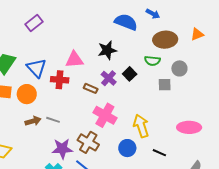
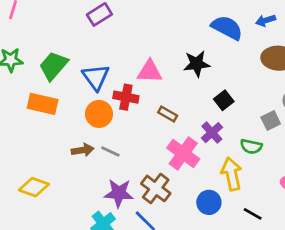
blue arrow: (153, 14) -> (266, 20), turned 128
green semicircle: (152, 61) -> (251, 146), moved
purple cross: (109, 78) -> (212, 133), moved
gray square: (165, 85) -> (271, 120), turned -32
orange circle: (27, 94) -> (99, 114), moved

